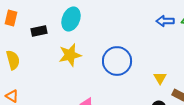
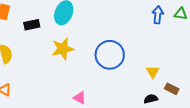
blue arrow: (165, 21) -> (158, 15), turned 96

